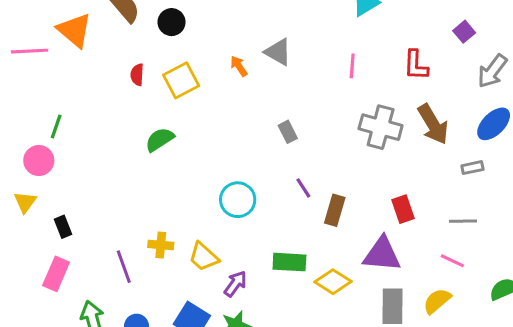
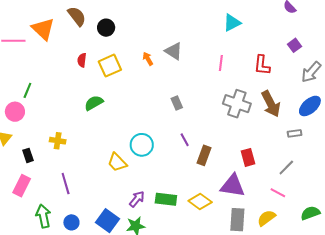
gray line: (463, 221) -> (286, 168), turned -48
yellow cross: (161, 245) -> (58, 141), moved
yellow trapezoid: (204, 257) -> (117, 162), moved
green rectangle: (289, 262) -> (166, 199), moved

